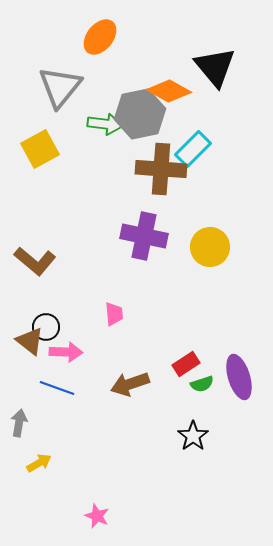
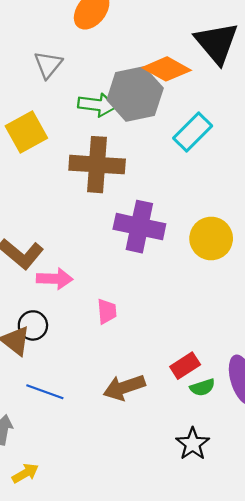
gray triangle: (60, 87) -> (48, 65), size x0.6
brown cross: (161, 169) -> (97, 165), moved
pink arrow: (66, 352) -> (55, 279), moved

